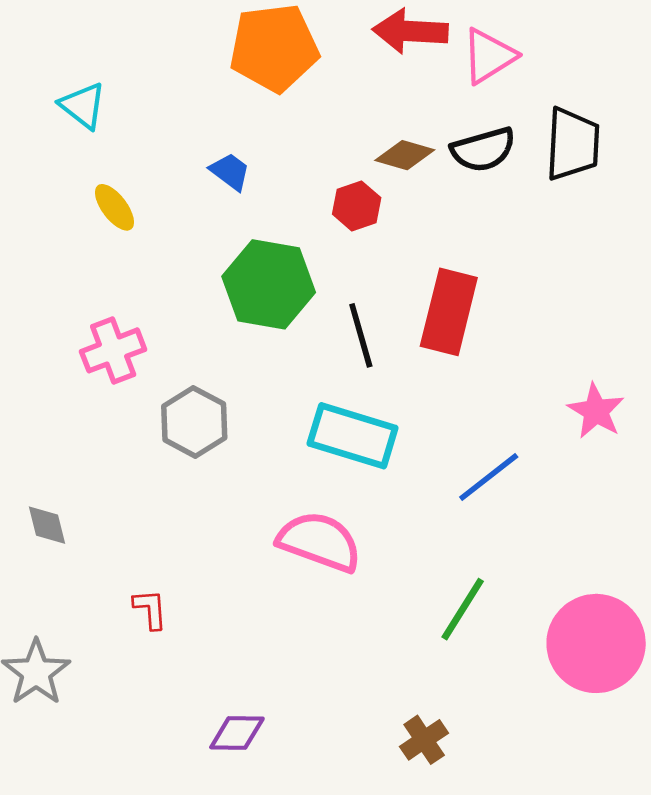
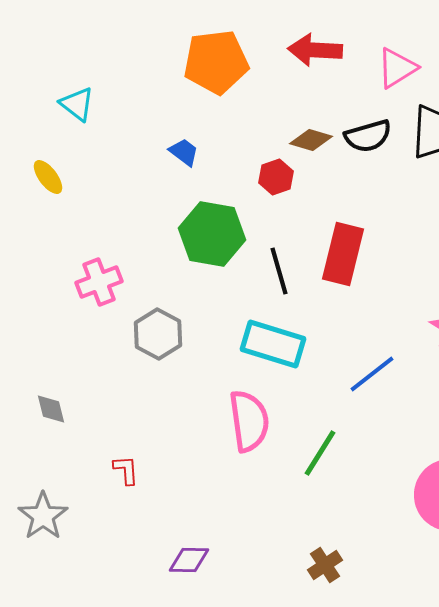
pink triangle: (489, 56) -> (397, 68), moved
yellow ellipse: (114, 207) -> (48, 177), moved
pink semicircle: (319, 542) -> (249, 421), turned 62
green line: (463, 609) -> (320, 453), moved

